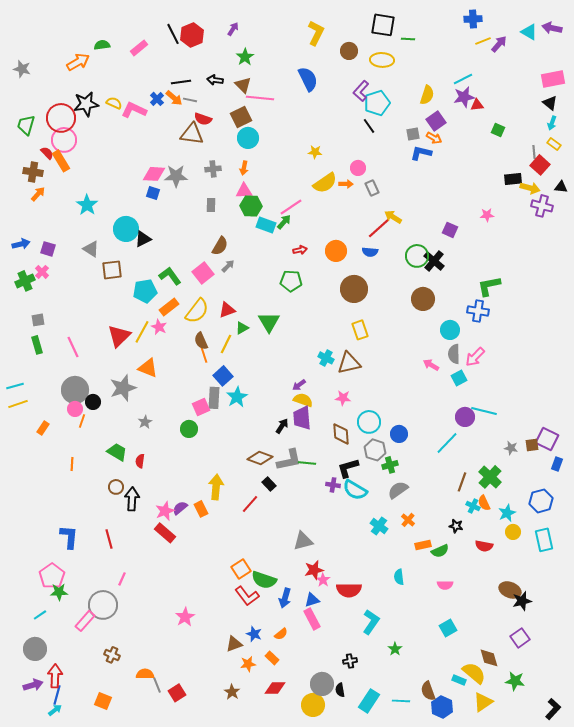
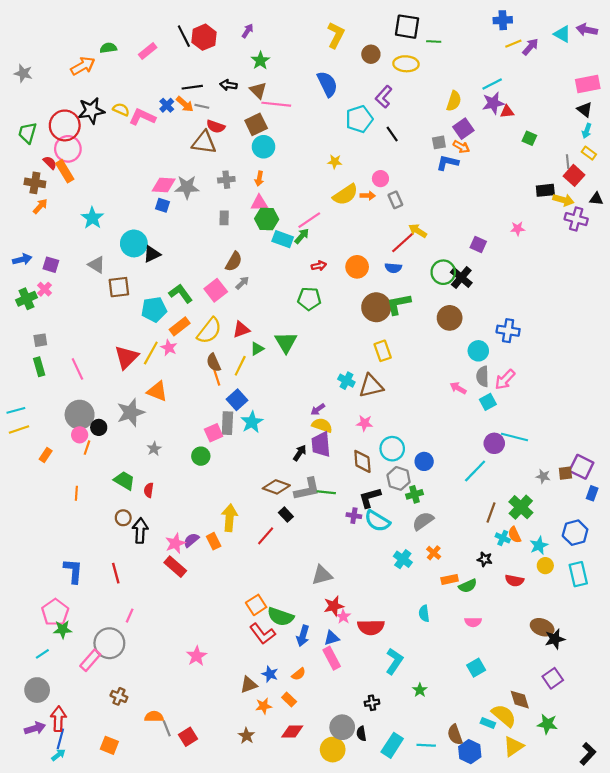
cyan pentagon: (377, 103) -> (359, 119), moved
green L-shape: (489, 286) -> (399, 304), moved

